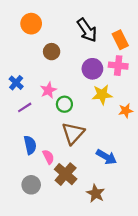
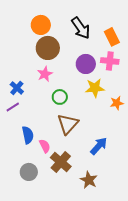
orange circle: (31, 24) -> (41, 25), moved
brown circle: (52, 52) -> (48, 48), size x1.5
blue cross: (16, 83) -> (17, 88), moved
pink star: (48, 90) -> (45, 74), moved
purple line: (25, 107) -> (13, 107), moved
blue arrow: (106, 157) -> (99, 146), turned -78

